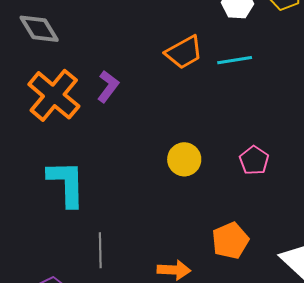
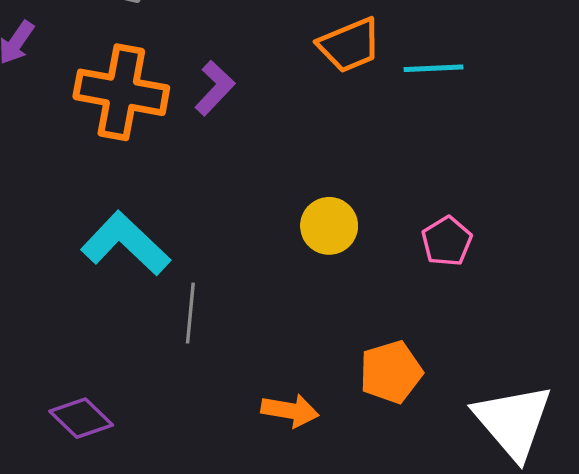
orange cross: (54, 95) -> (121, 92), turned -36
cyan L-shape: (66, 183) -> (126, 243), turned -52
gray line: (100, 250) -> (190, 313), moved

